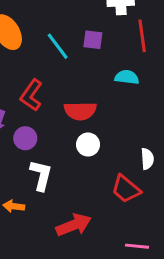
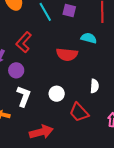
red semicircle: (80, 111) -> (67, 54), moved
white circle: (88, 145) -> (57, 94), moved
white semicircle: (147, 159) -> (94, 86), moved

